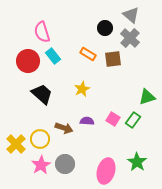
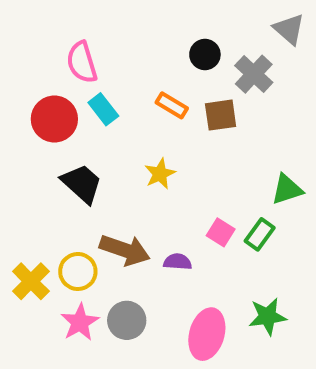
gray triangle: (131, 15) -> (289, 29), moved
purple semicircle: (87, 121) -> (178, 262), moved
brown arrow: (64, 128) -> (125, 250), size x1.4
green star: (137, 162) -> (267, 316), turned 30

